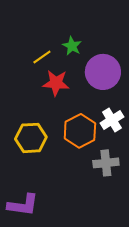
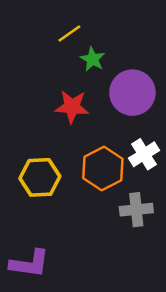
yellow line: (42, 57) -> (69, 33), moved

